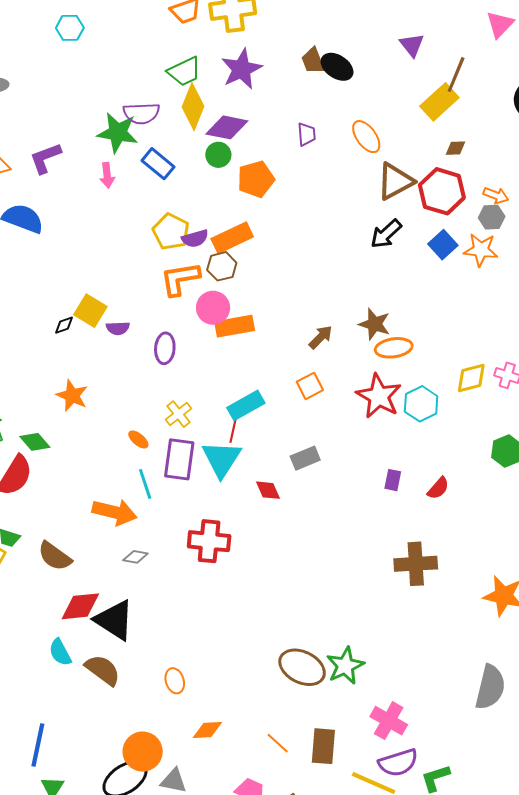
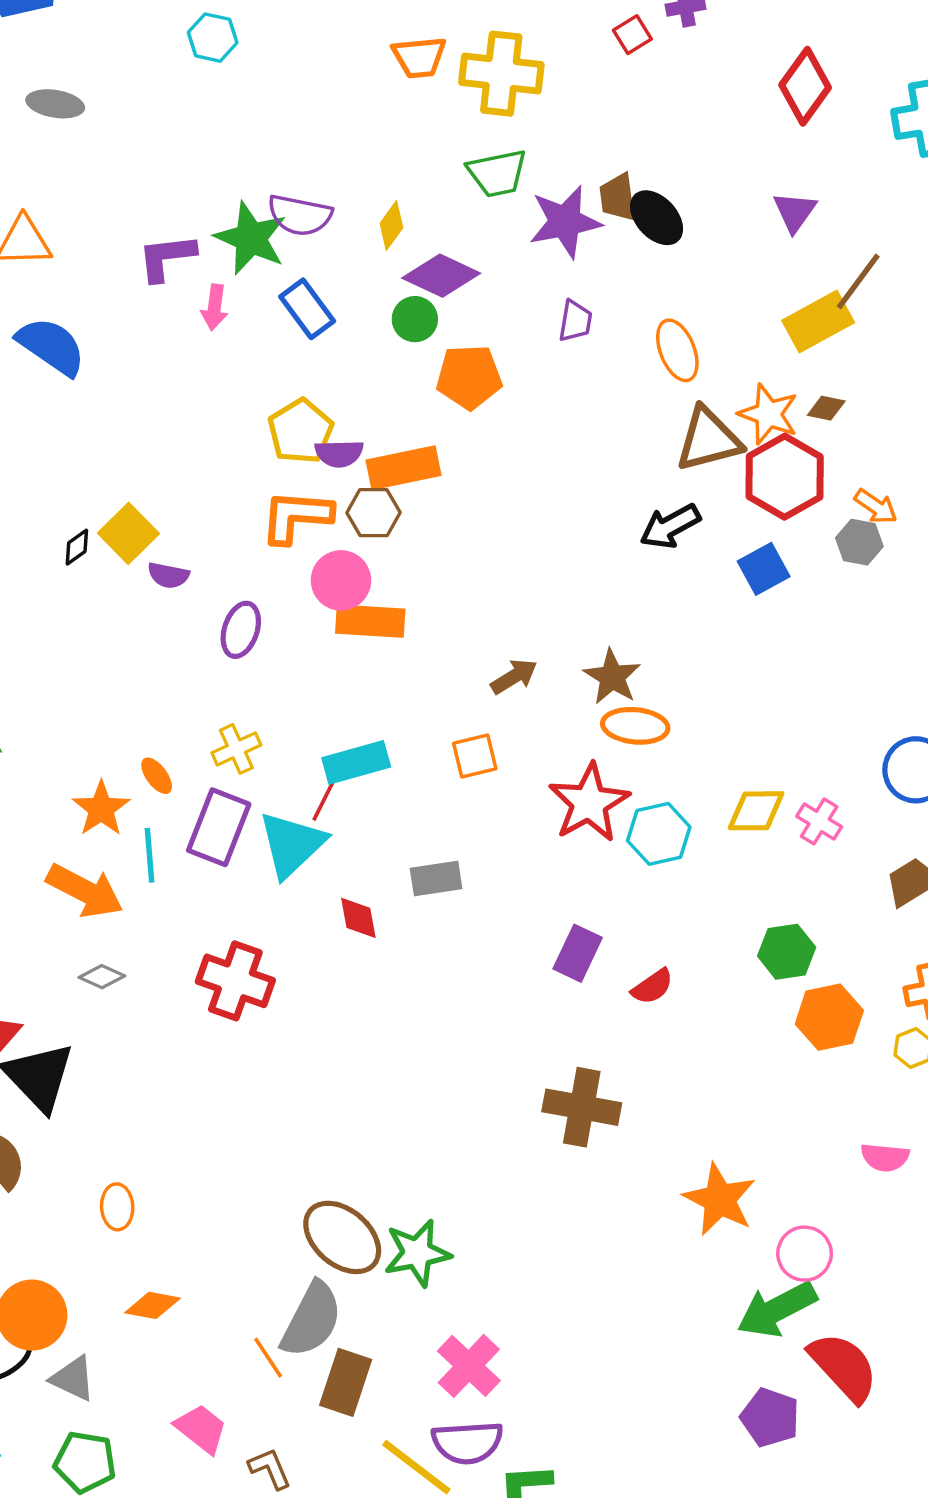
purple star: (242, 69) -> (565, 222), moved
green trapezoid: (184, 71) -> (497, 173), moved
yellow diamond: (193, 107) -> (391, 225), size x0.6
purple L-shape: (45, 158) -> (167, 257), moved
orange star: (481, 250) -> (768, 414), moved
black diamond: (64, 325) -> (77, 547), turned -30
orange star: (72, 396) -> (101, 809), moved
purple rectangle: (393, 480) -> (578, 953), size x1.4
gray semicircle: (490, 687) -> (312, 1320), moved

